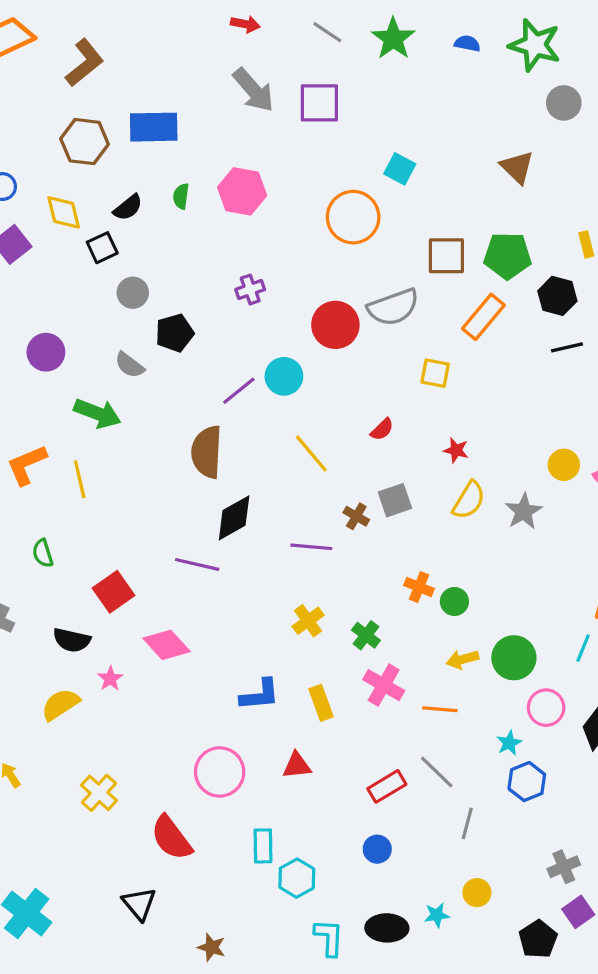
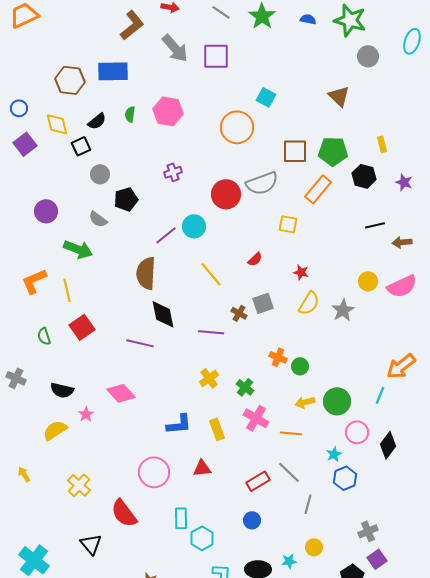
brown L-shape: (85, 63) -> (132, 25), moved
black line: (567, 347) -> (375, 225), moved
black diamond: (234, 518) -> (163, 314), turned -72
red square: (113, 592) -> (82, 327), moved
black triangle: (139, 904) -> (91, 544), moved

